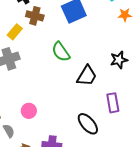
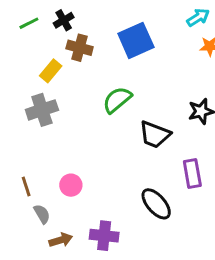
green semicircle: (61, 52) -> (117, 100), turned 85
black trapezoid: (87, 76) -> (155, 134), turned 80

